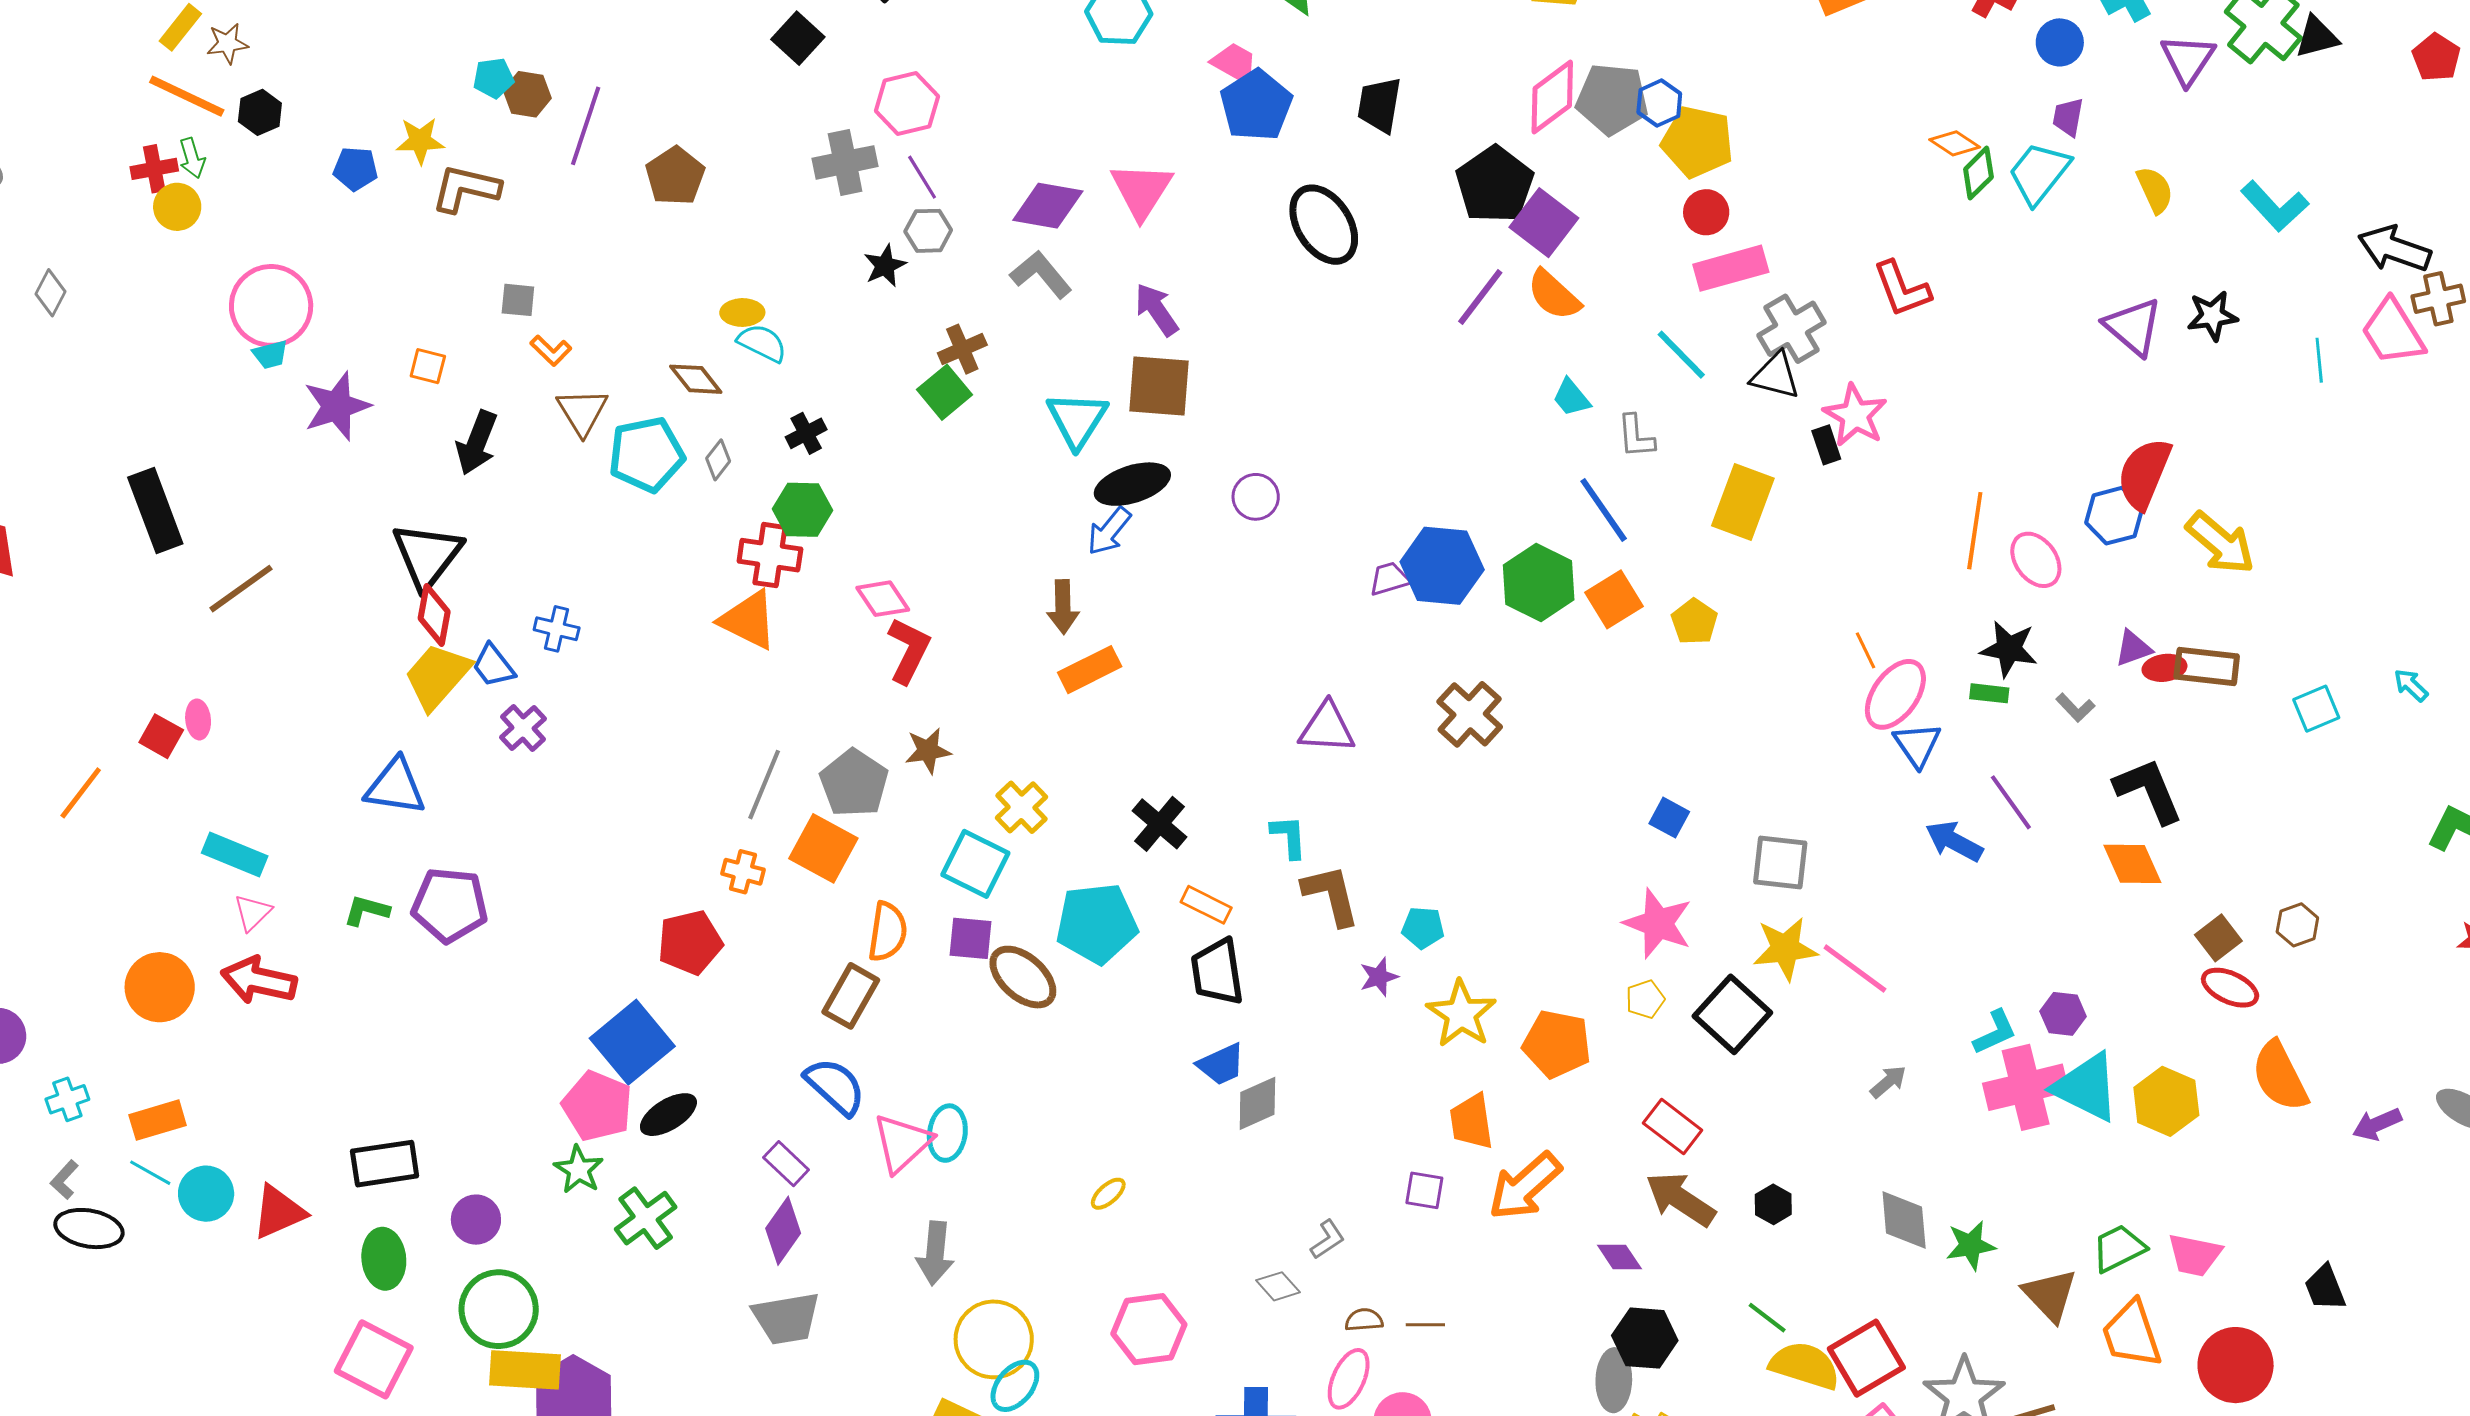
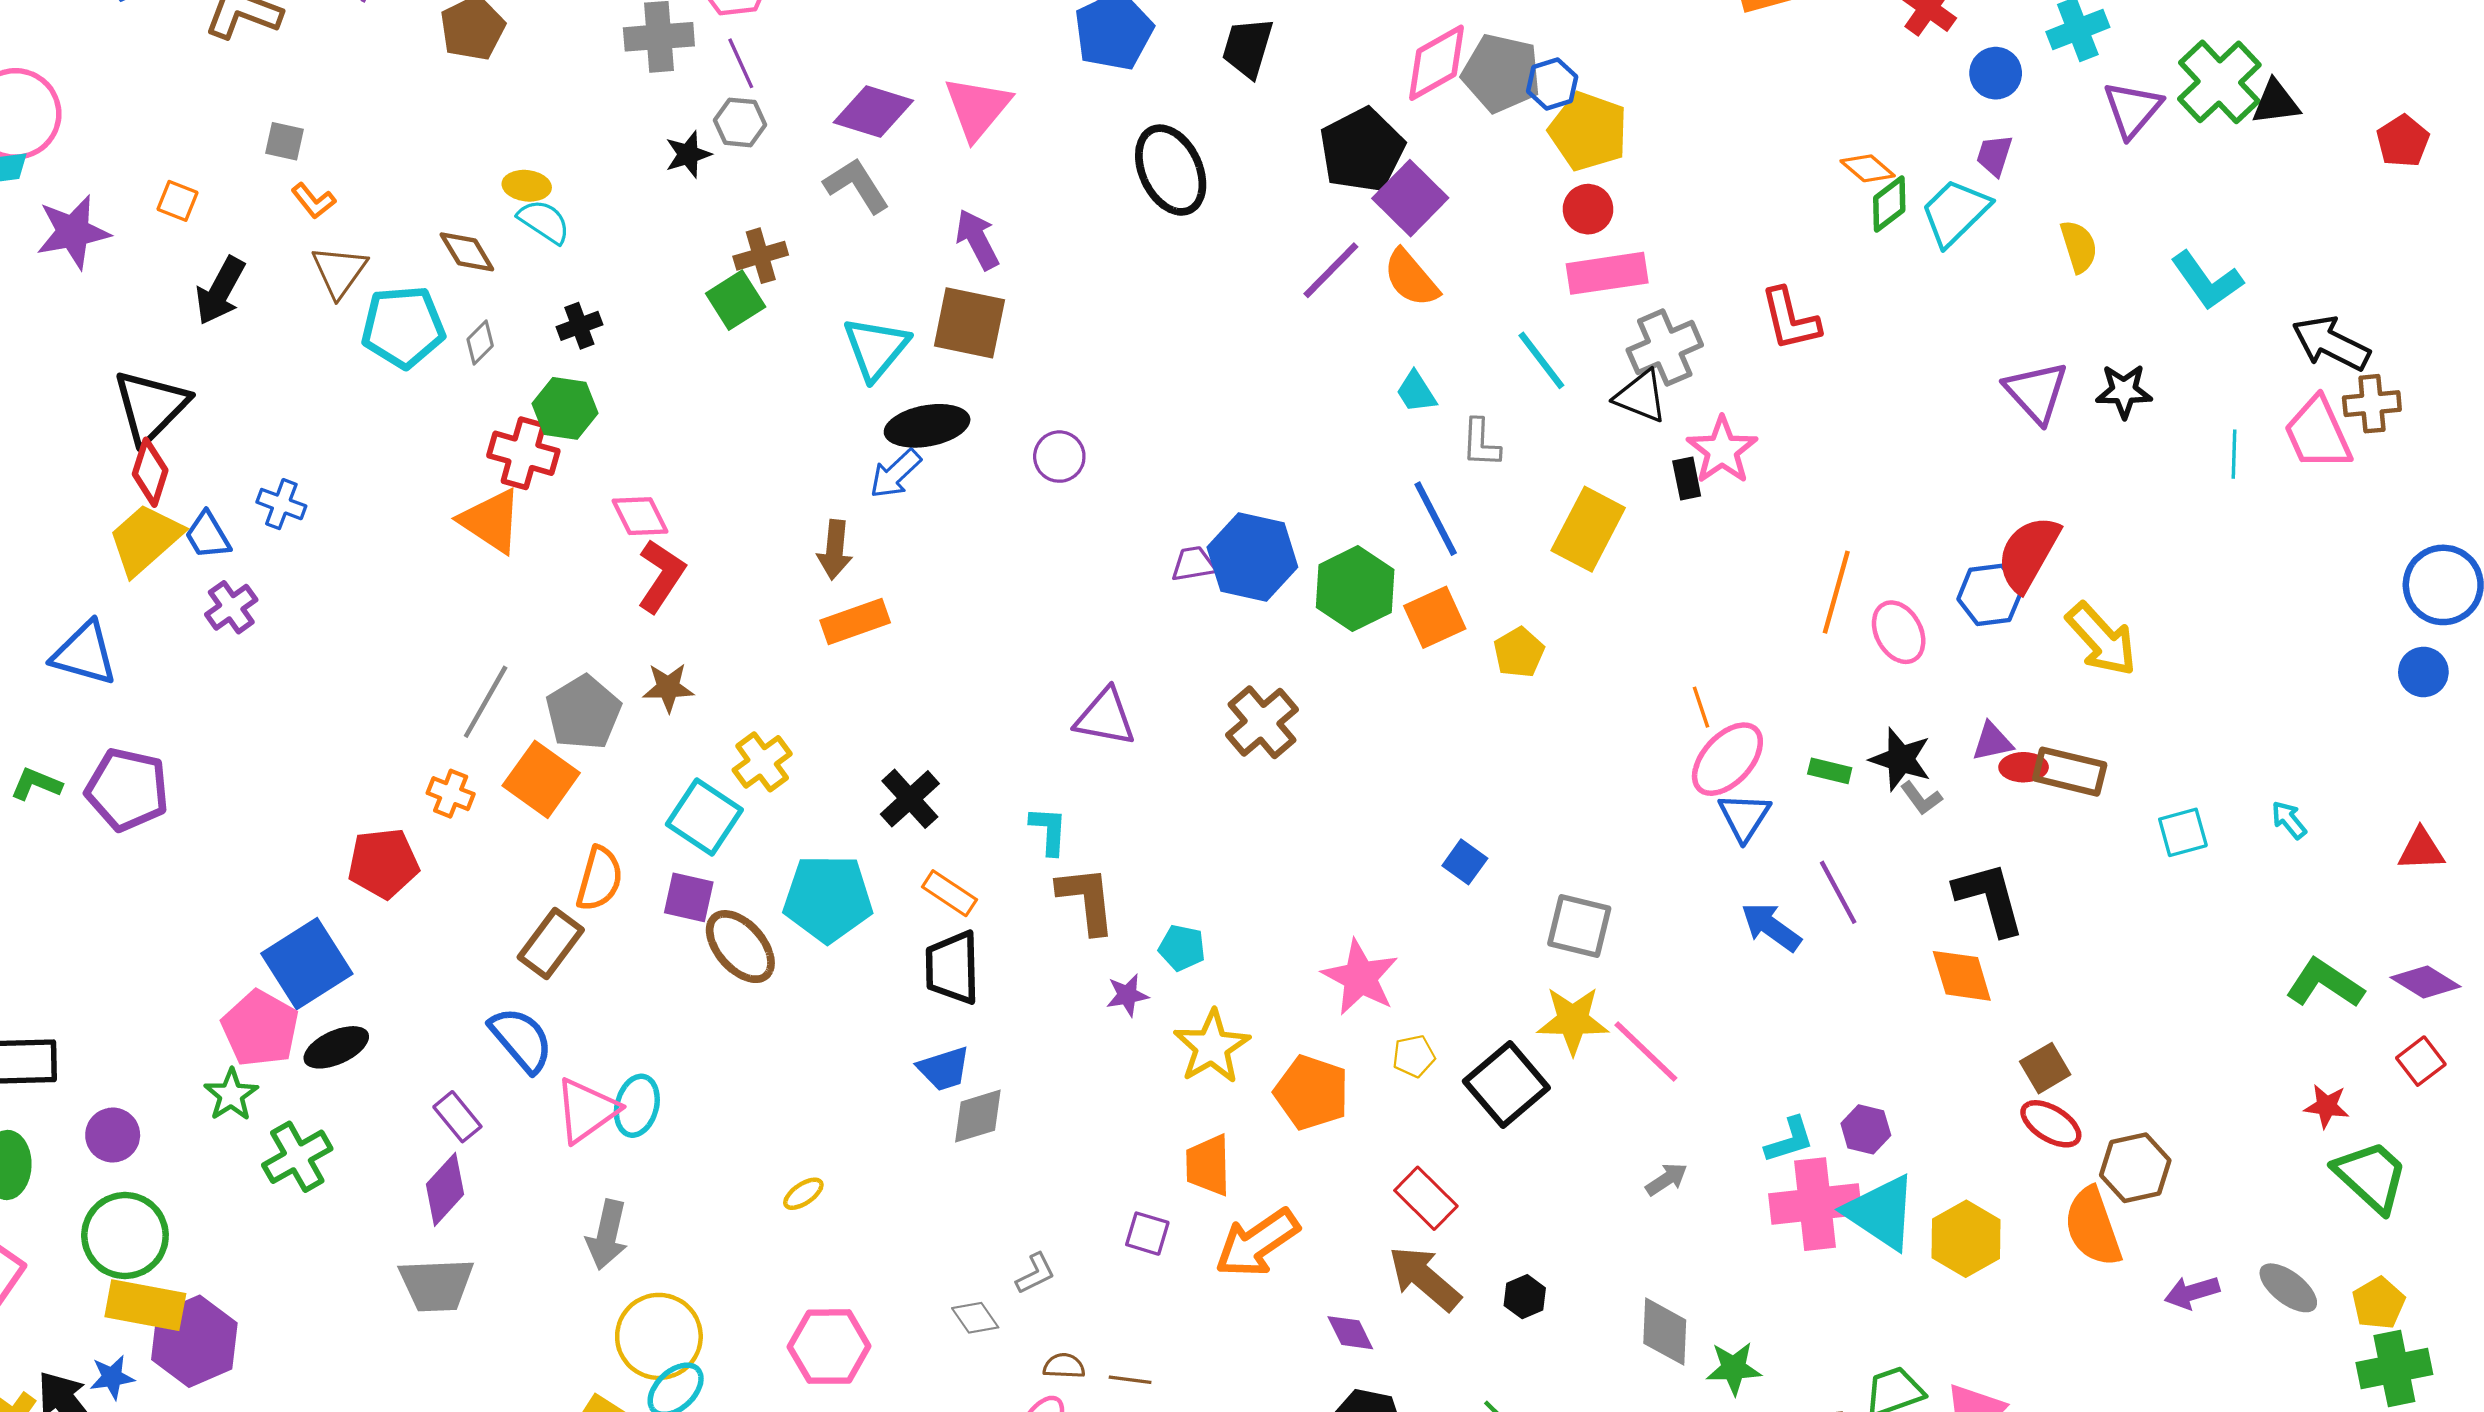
black star: (2009, 649) -> (1901, 759), moved
pink star: (1658, 923) -> (1360, 977), moved
brown hexagon: (2297, 925) -> (2135, 1168), moved, size x1.5

